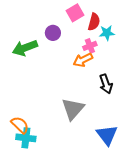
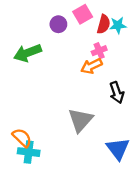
purple circle: (53, 33) -> (58, 24), moved
cyan star: (107, 33) -> (118, 25), moved

